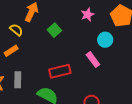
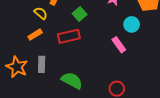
red rectangle: (60, 71) -> (69, 36), moved

